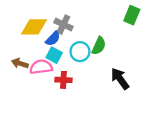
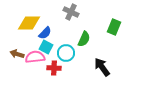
green rectangle: (132, 15) -> (114, 27), moved
gray cross: (63, 25) -> (71, 12), moved
cyan circle: (80, 52) -> (66, 53), moved

